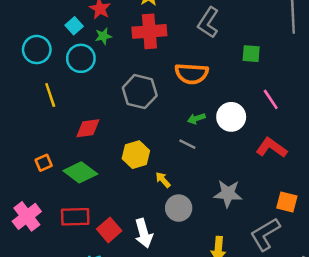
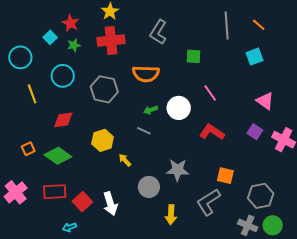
cyan circle: (81, 58) -> (63, 76), moved
gray circle: (179, 208) -> (149, 187), moved

